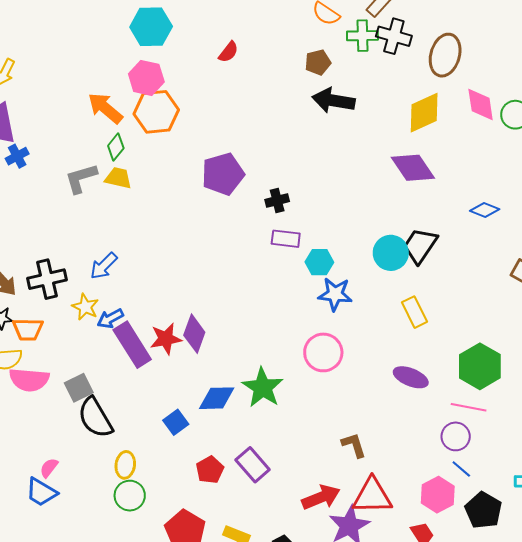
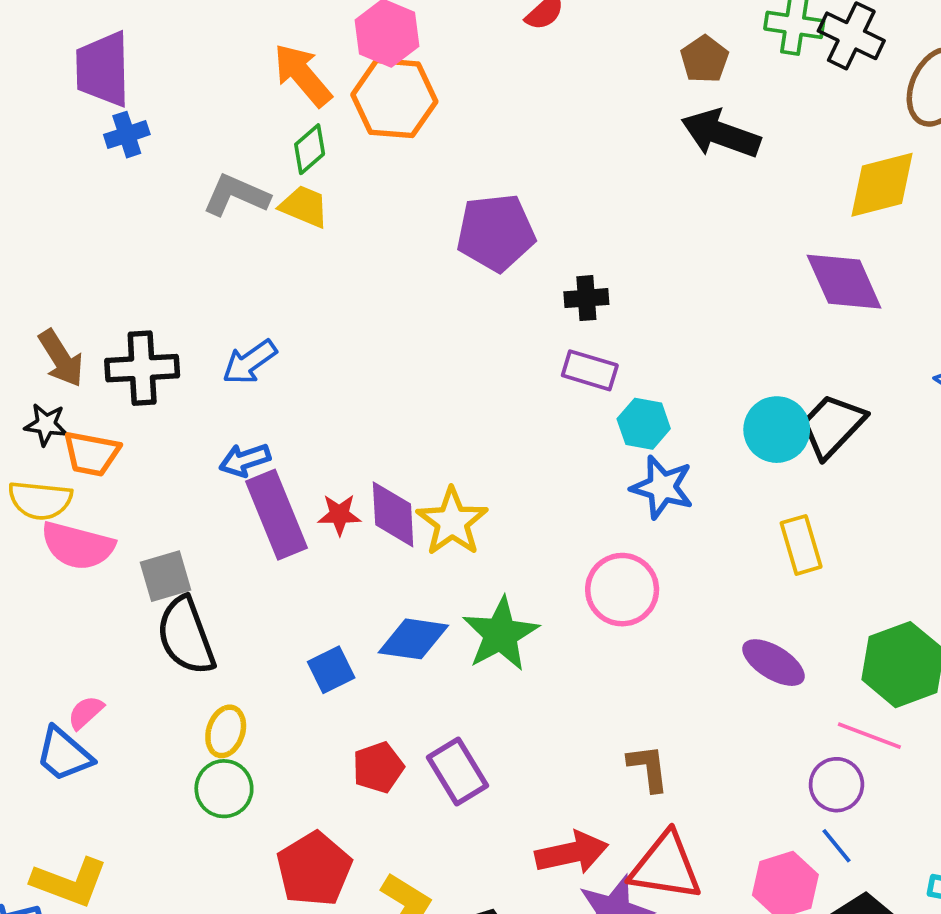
brown pentagon: (318, 62) -> (704, 59), turned -30
gray L-shape: (81, 178) -> (236, 195), turned 30
yellow star: (85, 307) -> (452, 522), moved, size x1.4
purple diamond: (194, 334) -> (393, 514), turned -33
red star: (166, 339) -> (339, 515), size x0.7

